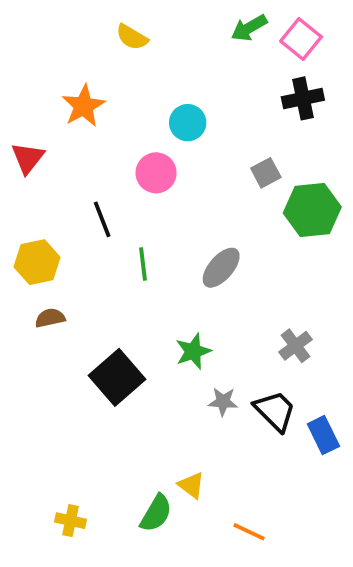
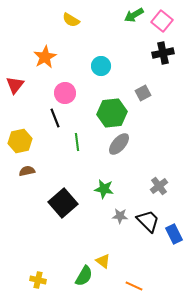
pink circle: (156, 173) -> (65, 93), moved
green hexagon: (312, 210) -> (112, 113), moved
green star: (193, 351) -> (104, 189), turned 30

